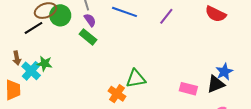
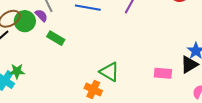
purple semicircle: (90, 20) -> (41, 15), moved
green triangle: (136, 79) -> (109, 72), turned 50

